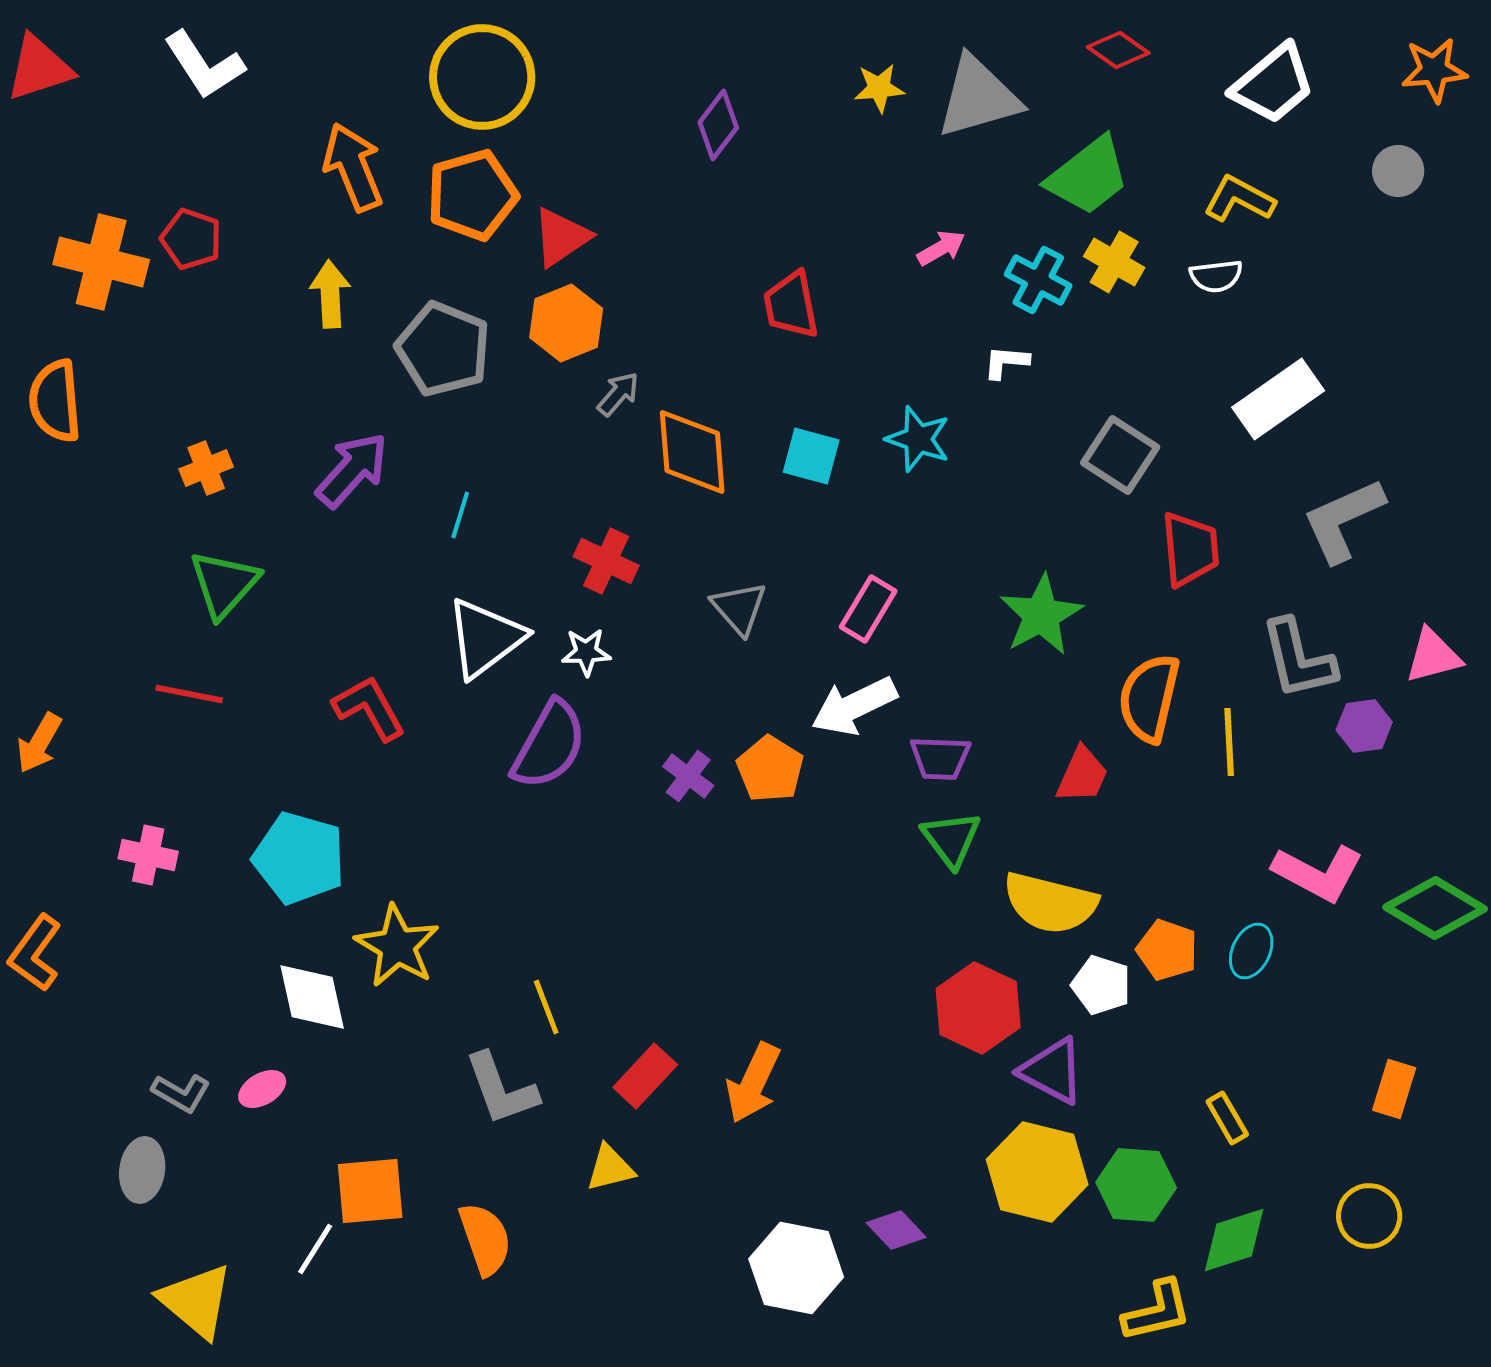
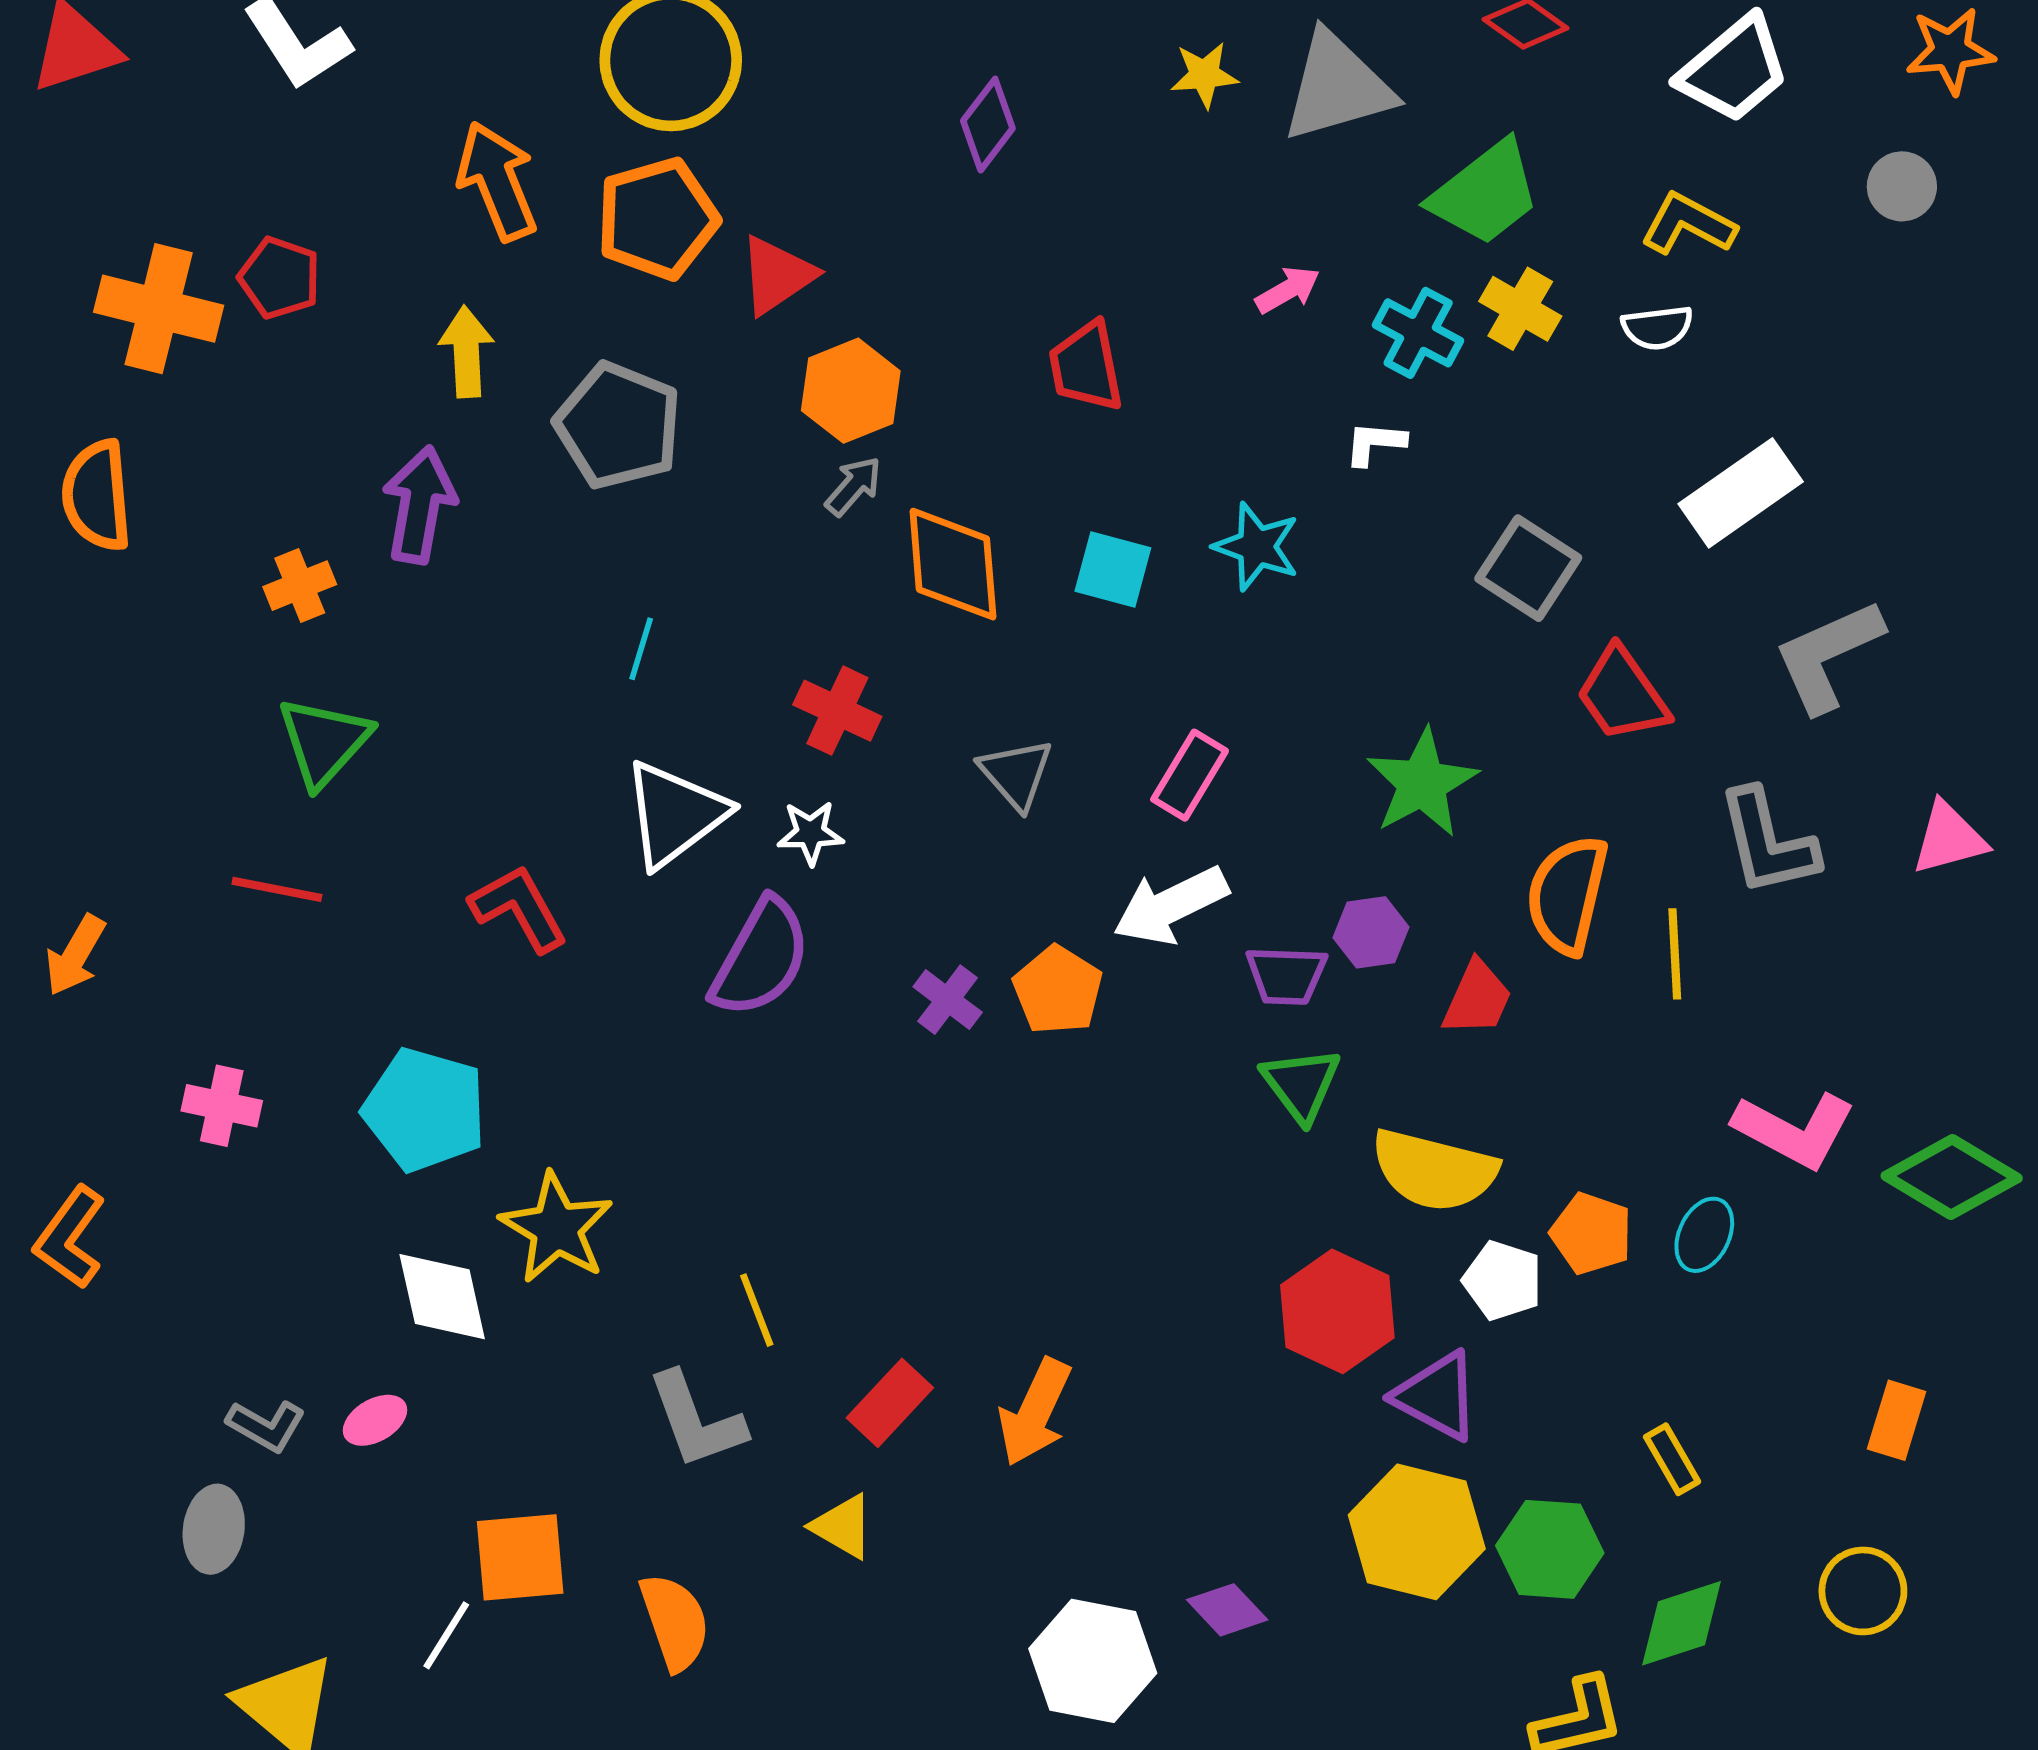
orange hexagon: (566, 323) -> (851, 391), moved
purple arrow: (352, 470) -> (419, 505), moved, turned -32
red trapezoid: (1190, 549) -> (1622, 694), turned 150
purple hexagon: (1364, 726) -> (1371, 932), moved
yellow triangle: (610, 1168) -> (843, 1526), turned 44

